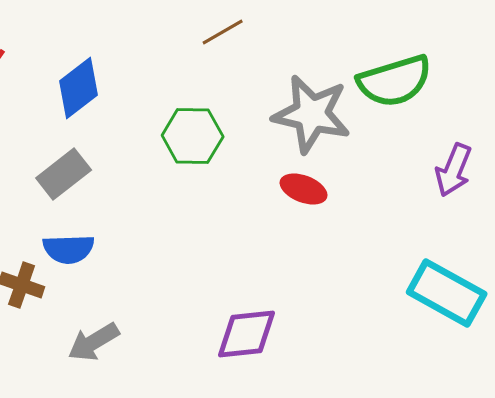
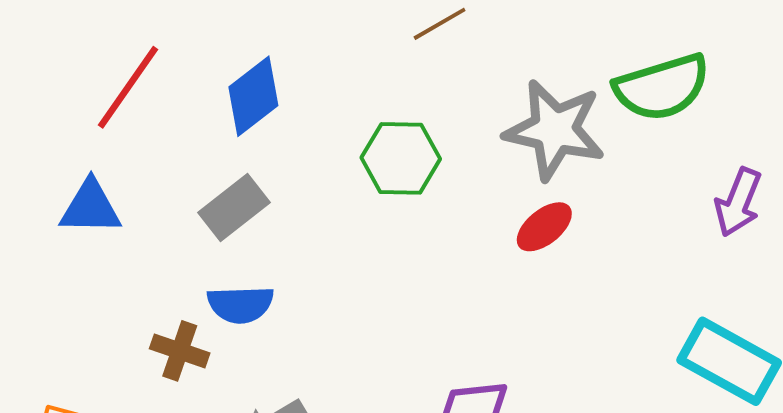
red ellipse: (304, 189) -> (544, 227), turned -60

